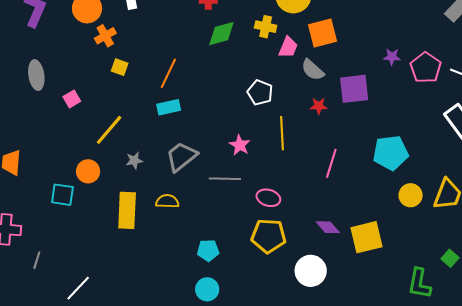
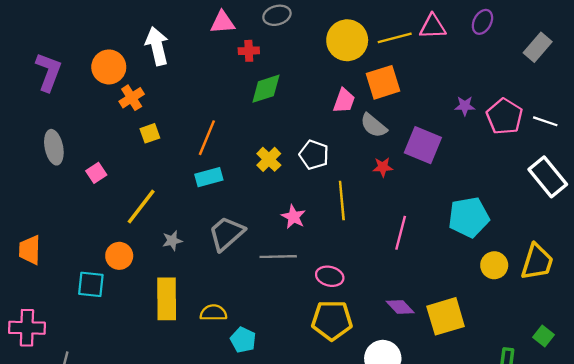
yellow cross: (266, 27) -> (269, 159), moved, turned 35
yellow square: (120, 67) -> (150, 133), turned -36
purple square: (354, 89) -> (423, 145), turned 32
yellow semicircle: (167, 201) -> (213, 313), moved
cyan pentagon: (208, 250) -> (243, 340), moved, turned 30

